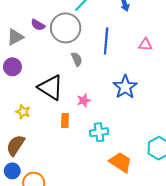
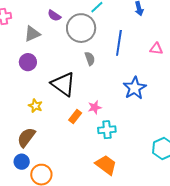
purple semicircle: (38, 25) -> (54, 16), moved
pink star: (84, 100) -> (95, 107), moved
orange rectangle: (65, 120) -> (75, 117), turned 32
orange trapezoid: (120, 162) -> (106, 165), moved

